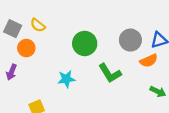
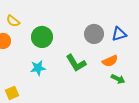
green circle: (85, 43) -> (42, 37), moved
orange semicircle: (149, 61) -> (110, 61), moved

